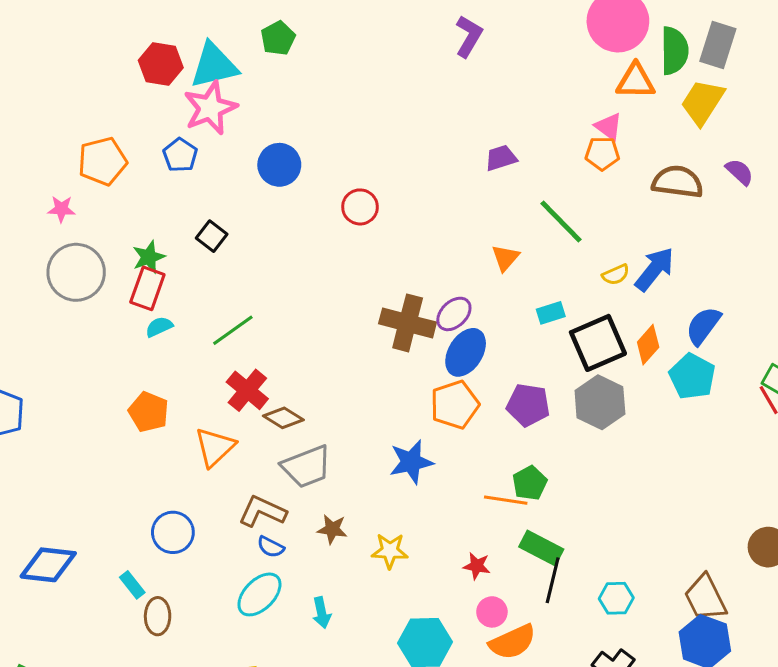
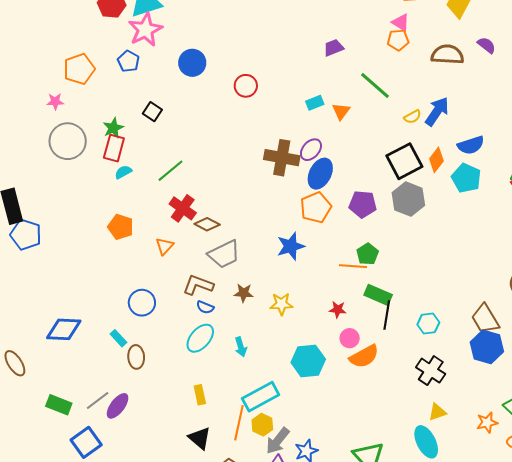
cyan rectangle: (551, 313) -> (315, 103), moved
blue semicircle: (703, 326) -> (471, 145), turned -140
orange triangle: (215, 447) -> (165, 246), size x0.7

